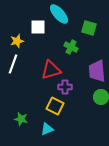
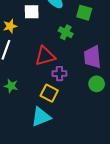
green star: (21, 119) -> (11, 86), moved
cyan triangle: (47, 129) -> (41, 117), size x1.5

